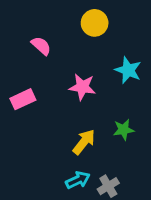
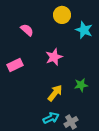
cyan star: (128, 70) -> (84, 30), moved
pink star: (82, 87) -> (54, 57), turned -30

